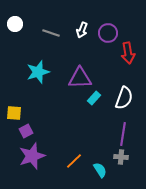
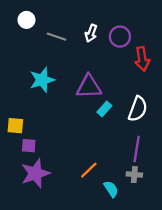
white circle: (15, 24) -> (26, 20), moved
purple square: (26, 131) -> (29, 146), turned 32
orange line: (74, 161) -> (89, 170), moved

